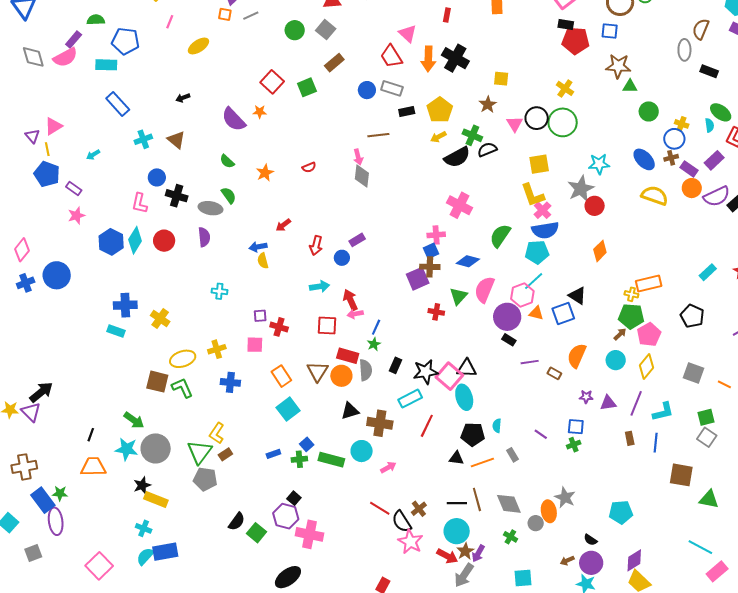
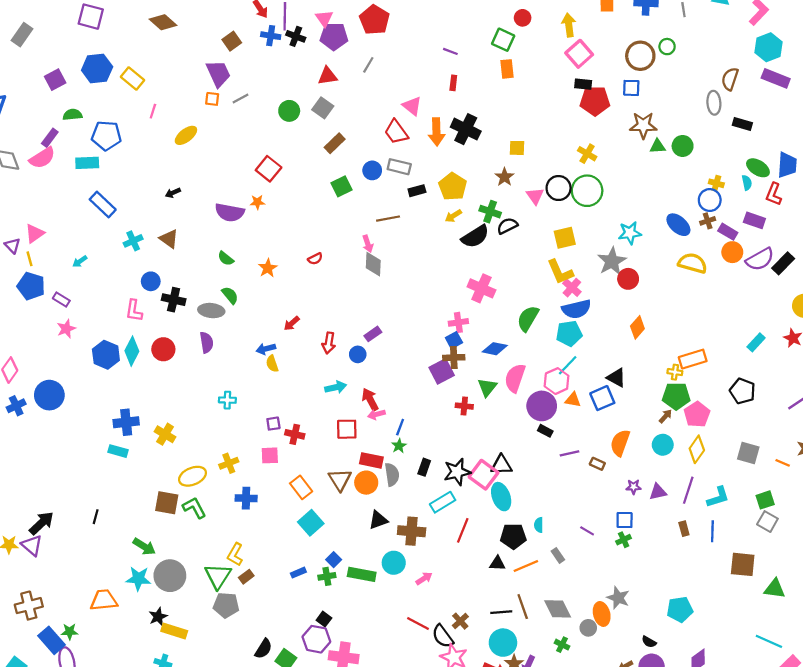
green square: (307, 87) -> (341, 186), moved
green circle: (649, 111) -> (683, 146), moved
purple semicircle: (234, 119) -> (230, 212), turned -32
purple rectangle: (714, 160) -> (754, 220), turned 66
black line: (91, 435) -> (96, 517), moved

